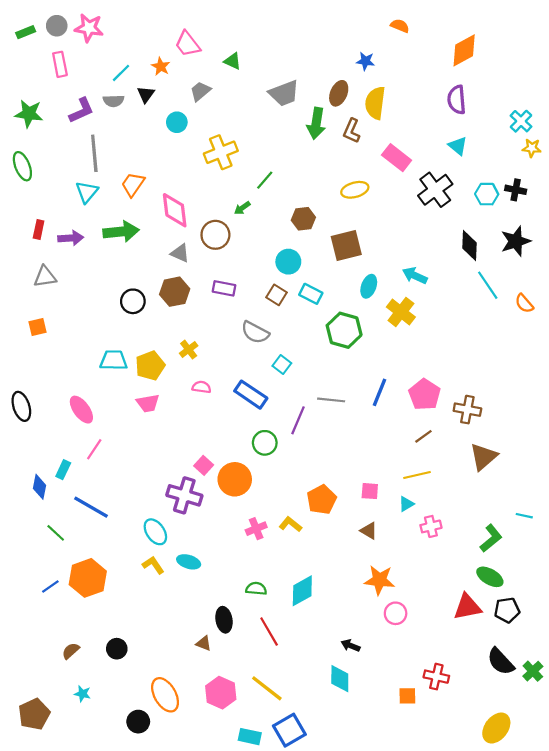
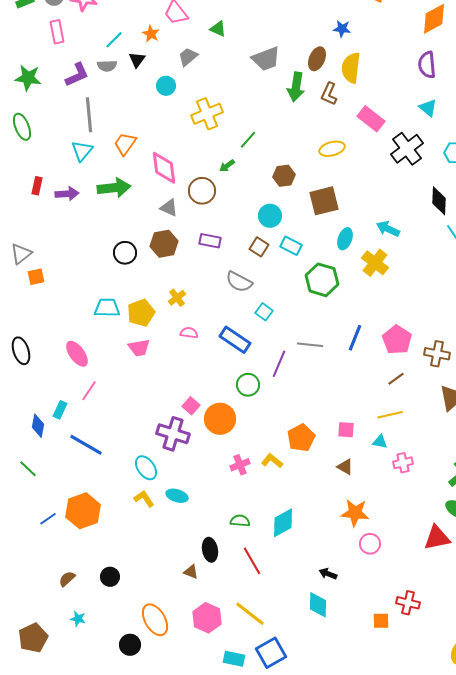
gray triangle: (45, 277) -> (21, 254), moved, turned -30
cyan triangle: (406, 504) -> (380, 442), turned 42
green line: (56, 533) -> (28, 469), moved

